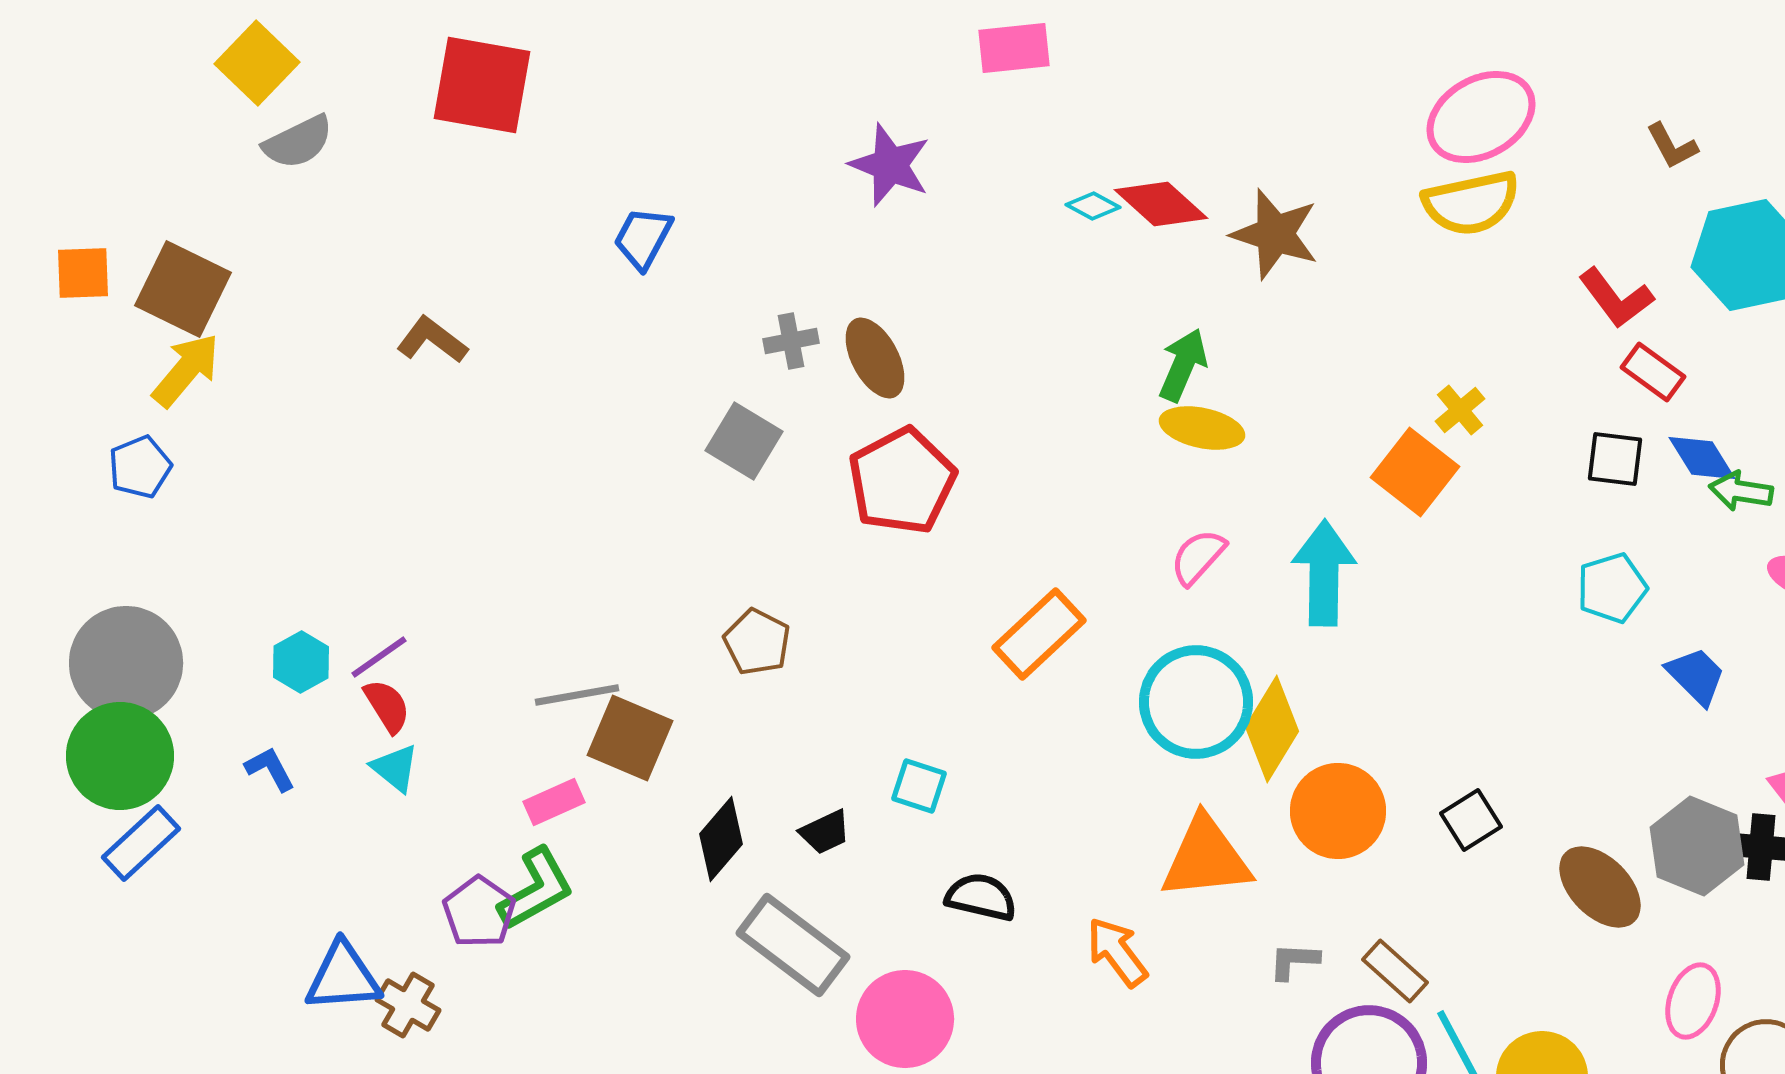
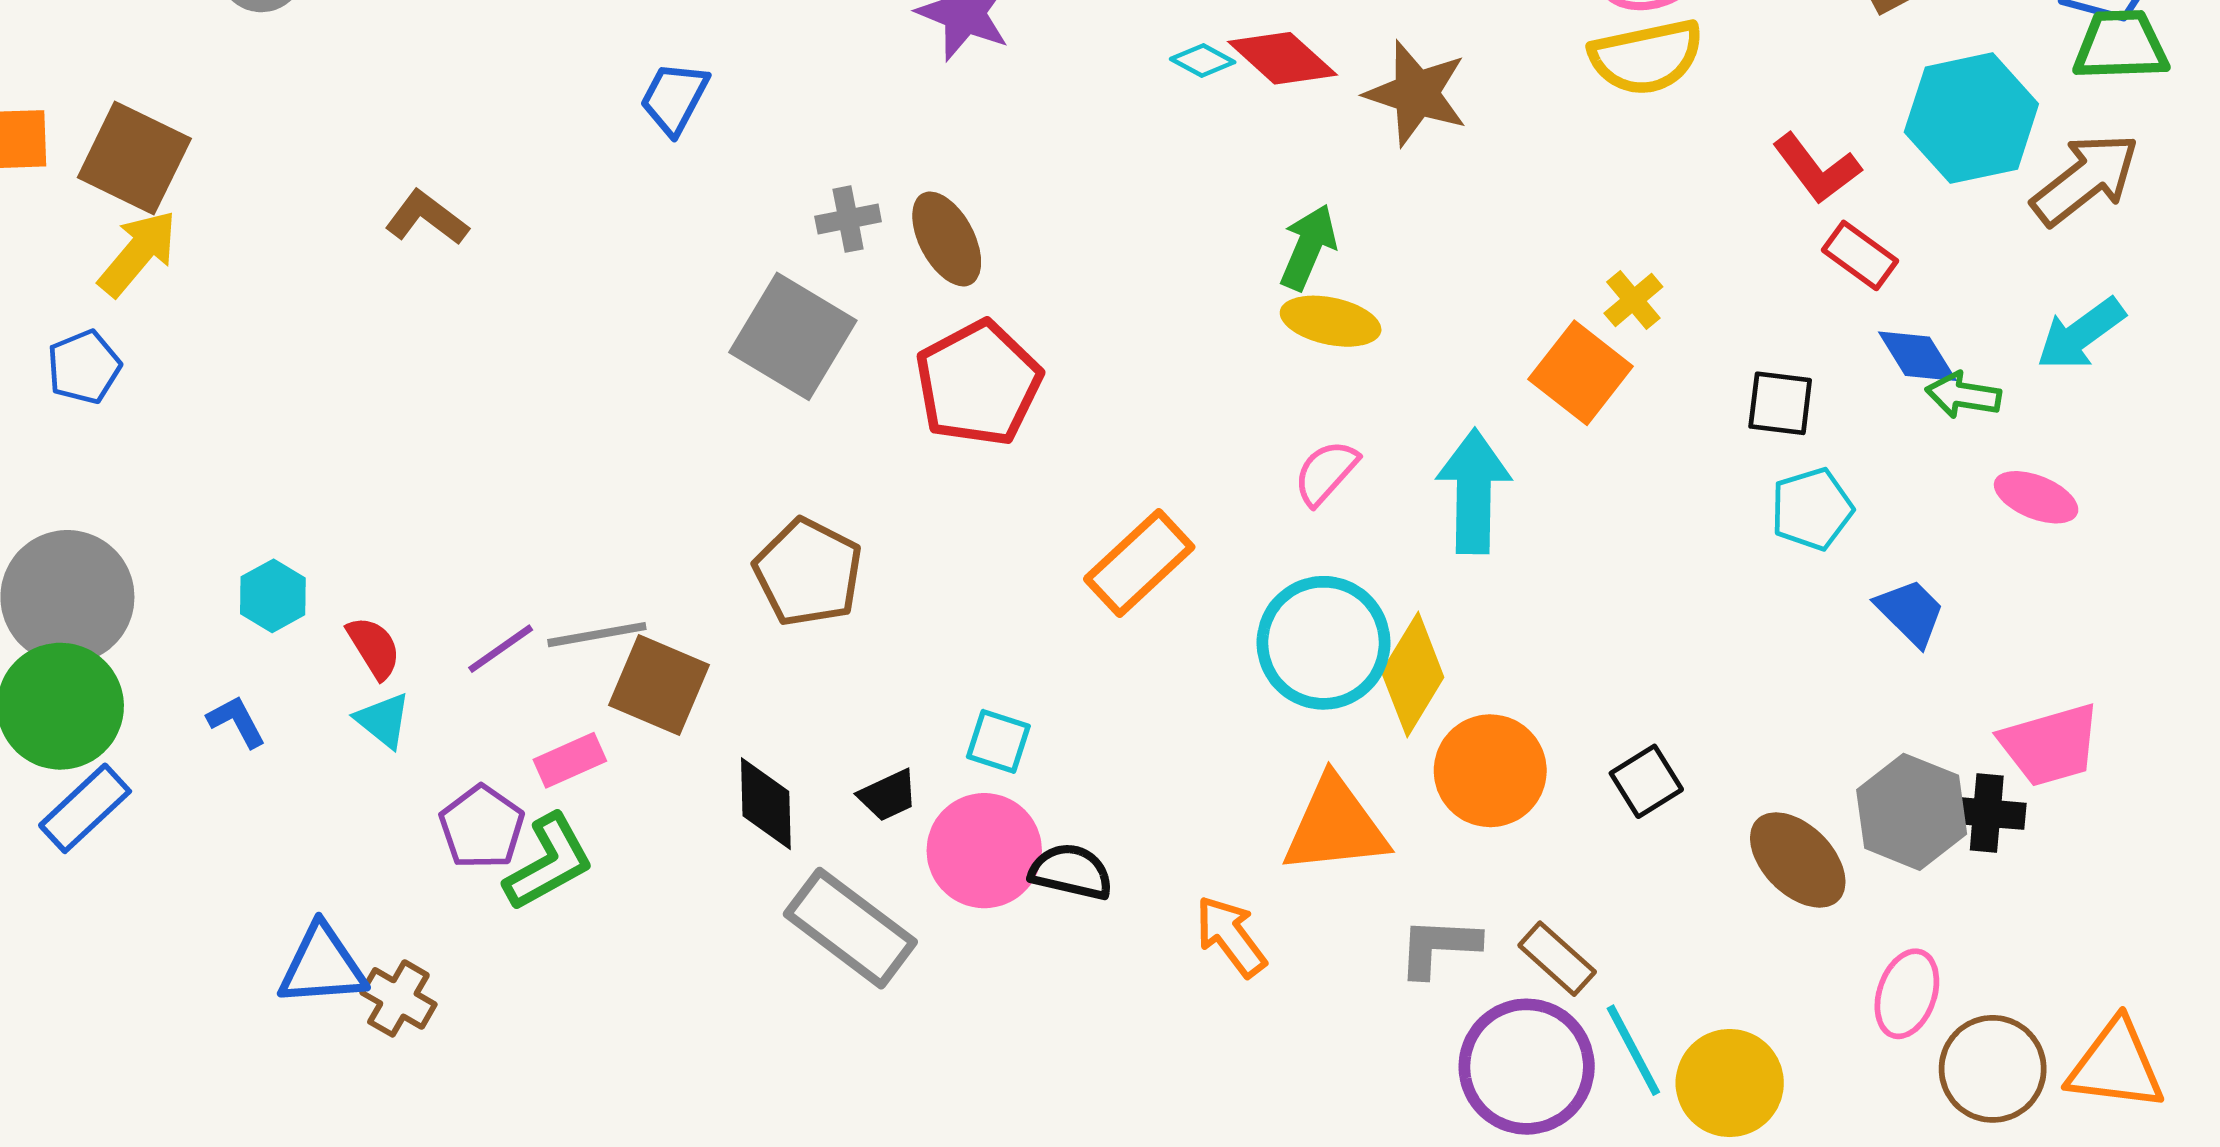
gray square: (744, 441) -> (793, 336), size x1.4
black square: (1615, 459) -> (1780, 403), moved
brown pentagon: (757, 642) -> (808, 572), size x1.4
purple line: (379, 657) -> (501, 649), moved
black diamond: (721, 839) -> (766, 804), turned -42
purple pentagon: (479, 912) -> (482, 827), moved
gray L-shape: (1294, 961) -> (1439, 947), size x1.4
pink circle: (905, 1019) -> (984, 851), moved

